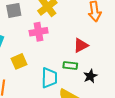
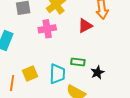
red triangle: (81, 45) -> (85, 26), moved
yellow square: (19, 61) -> (30, 74), moved

